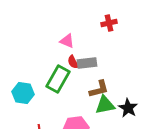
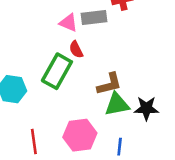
gray rectangle: (87, 63) -> (94, 18), moved
black star: (128, 108) -> (146, 108), turned -30

